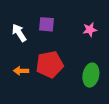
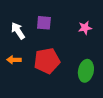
orange arrow: (21, 71) -> (14, 60), moved

